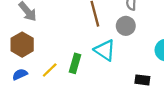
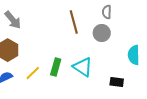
cyan triangle: (105, 50) -> (83, 67), moved

